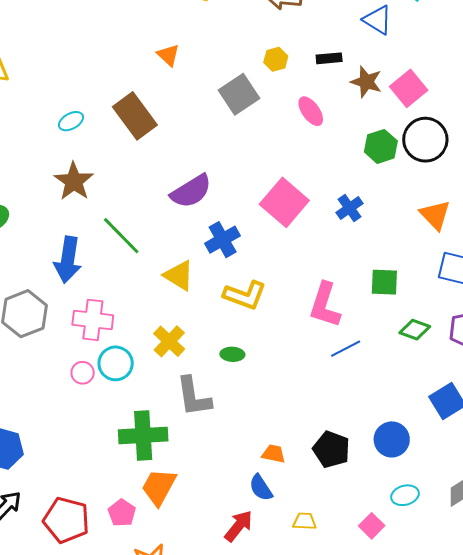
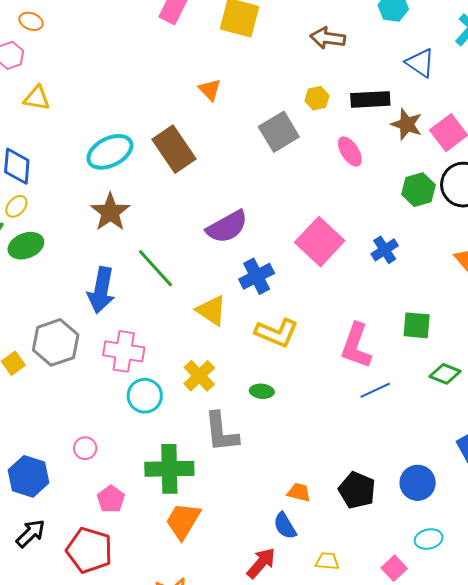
black rectangle: (329, 58) -> (370, 99), size x1.5
cyan ellipse: (71, 121) -> (110, 152), size x1.8
pink circle: (83, 373) -> (85, 448), moved
pink pentagon: (122, 513) -> (111, 499), moved

